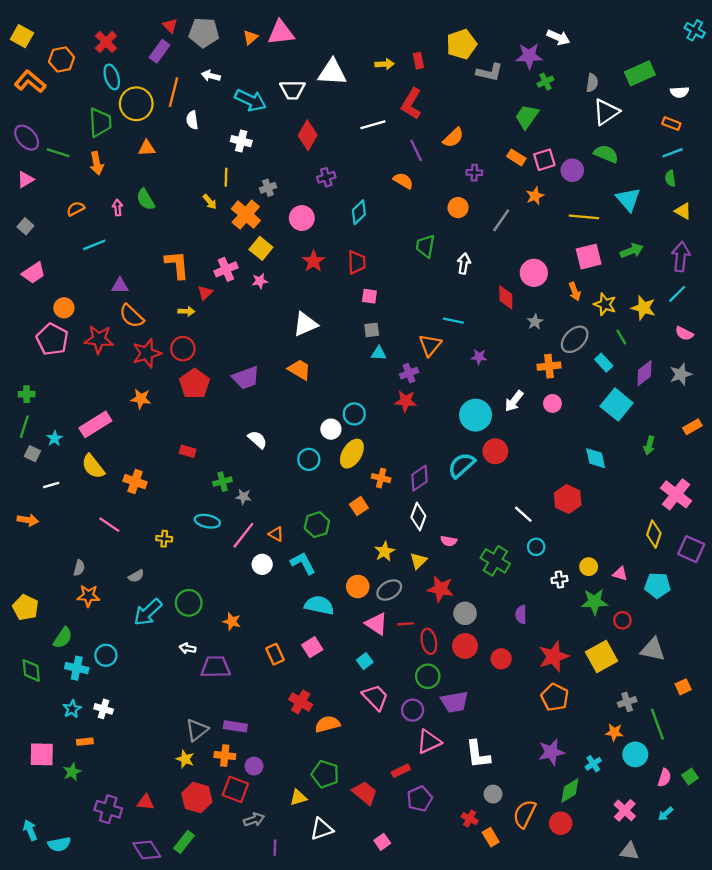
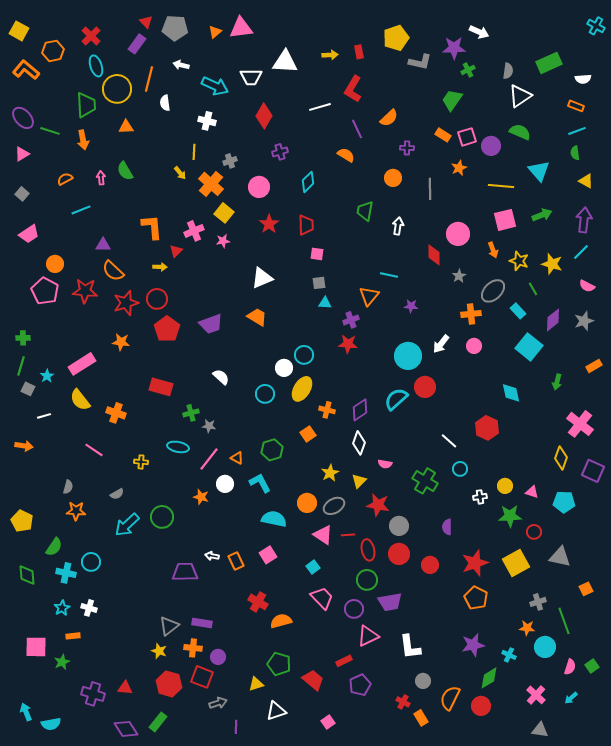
gray line: (501, 220) -> (430, 189), turned -35
red rectangle: (188, 451) -> (161, 387), size x1.6
orange star: (232, 621) -> (201, 497), moved
white arrow: (188, 648) -> (212, 556), moved
cyan cross: (593, 764) -> (509, 655), turned -32

